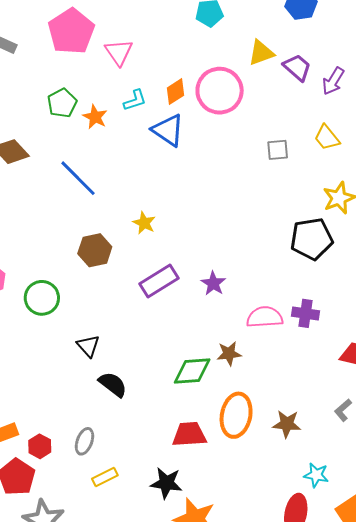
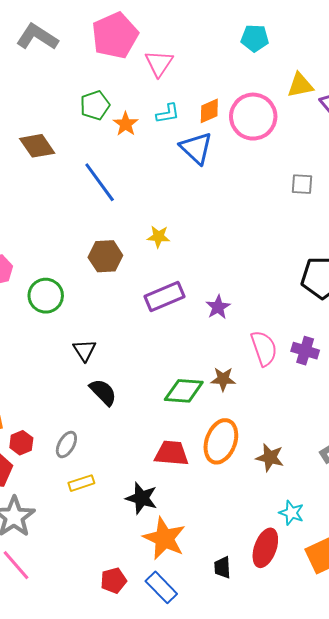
yellow star: (144, 223) -> (158, 237), turned -30
pink semicircle: (265, 317) -> (264, 348), turned 66

